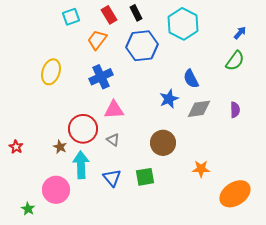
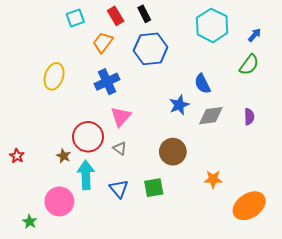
cyan hexagon: (183, 24) -> (212, 25), moved
pink triangle: (114, 110) -> (121, 117), turned -45

